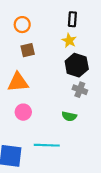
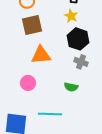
brown square: (28, 50) -> (32, 25), size x1.5
orange triangle: (18, 82) -> (41, 55), moved

